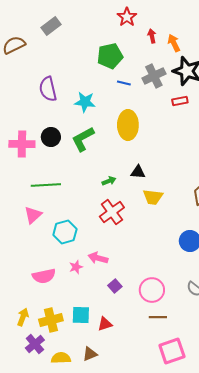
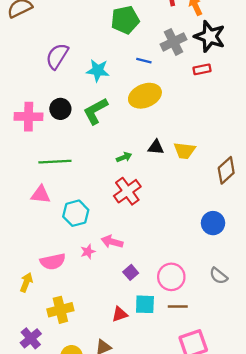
blue line: (124, 83) -> (144, 61), moved
purple semicircle: (48, 89) -> (57, 56), turned 45
yellow ellipse: (128, 125) -> (145, 96), turned 68
yellow trapezoid: (153, 197) -> (184, 151), moved
pink triangle: (33, 215) -> (41, 195), turned 48
cyan square: (81, 315) -> (145, 304), moved
yellow arrow: (23, 317) -> (26, 282), moved
purple cross: (35, 344) -> (31, 338), moved

